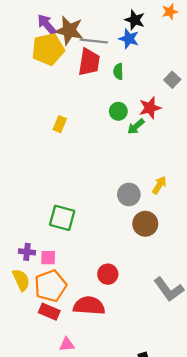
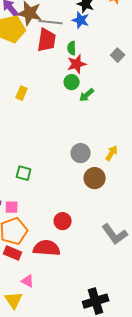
red star: (150, 108) -> (77, 64), moved
yellow arrow: (159, 185) -> (112, 153), moved
green square: (62, 218) -> (24, 173), size x0.7
pink triangle: (67, 344) -> (28, 281), turned 32

